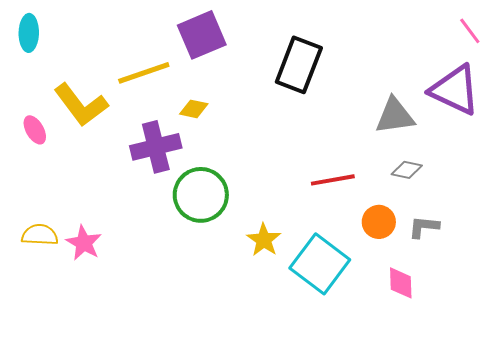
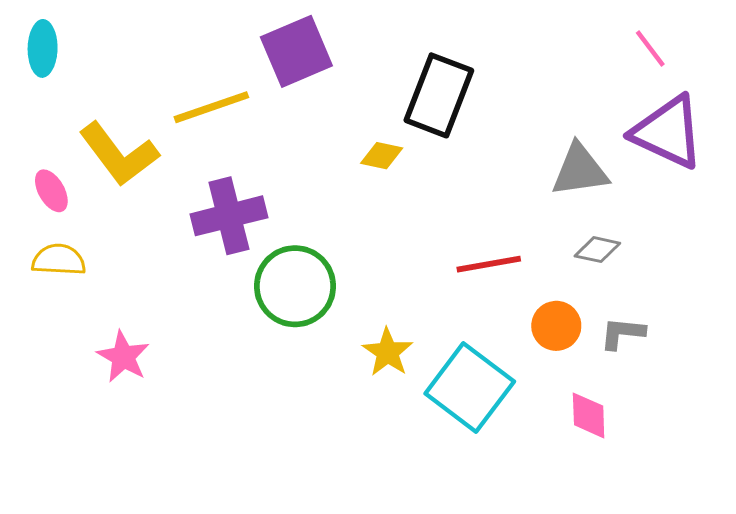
pink line: (470, 31) -> (650, 48), moved
yellow diamond: (194, 109) -> (382, 156), moved
yellow semicircle: (40, 235) -> (59, 260), moved

